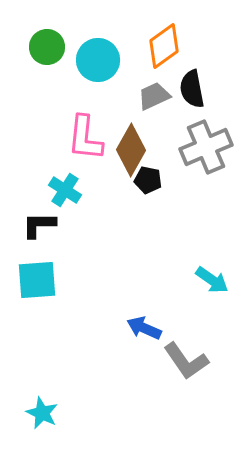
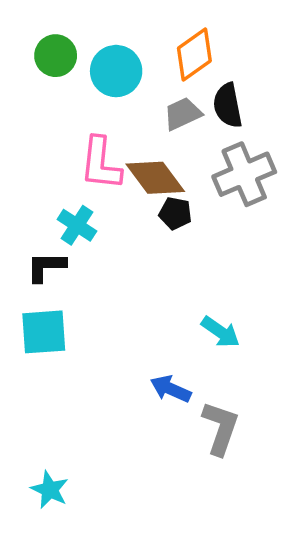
brown diamond: (131, 150) -> (155, 178), turned -66
cyan arrow: (212, 280) -> (220, 332), moved
gray L-shape: (186, 361) -> (220, 428), turned -126

